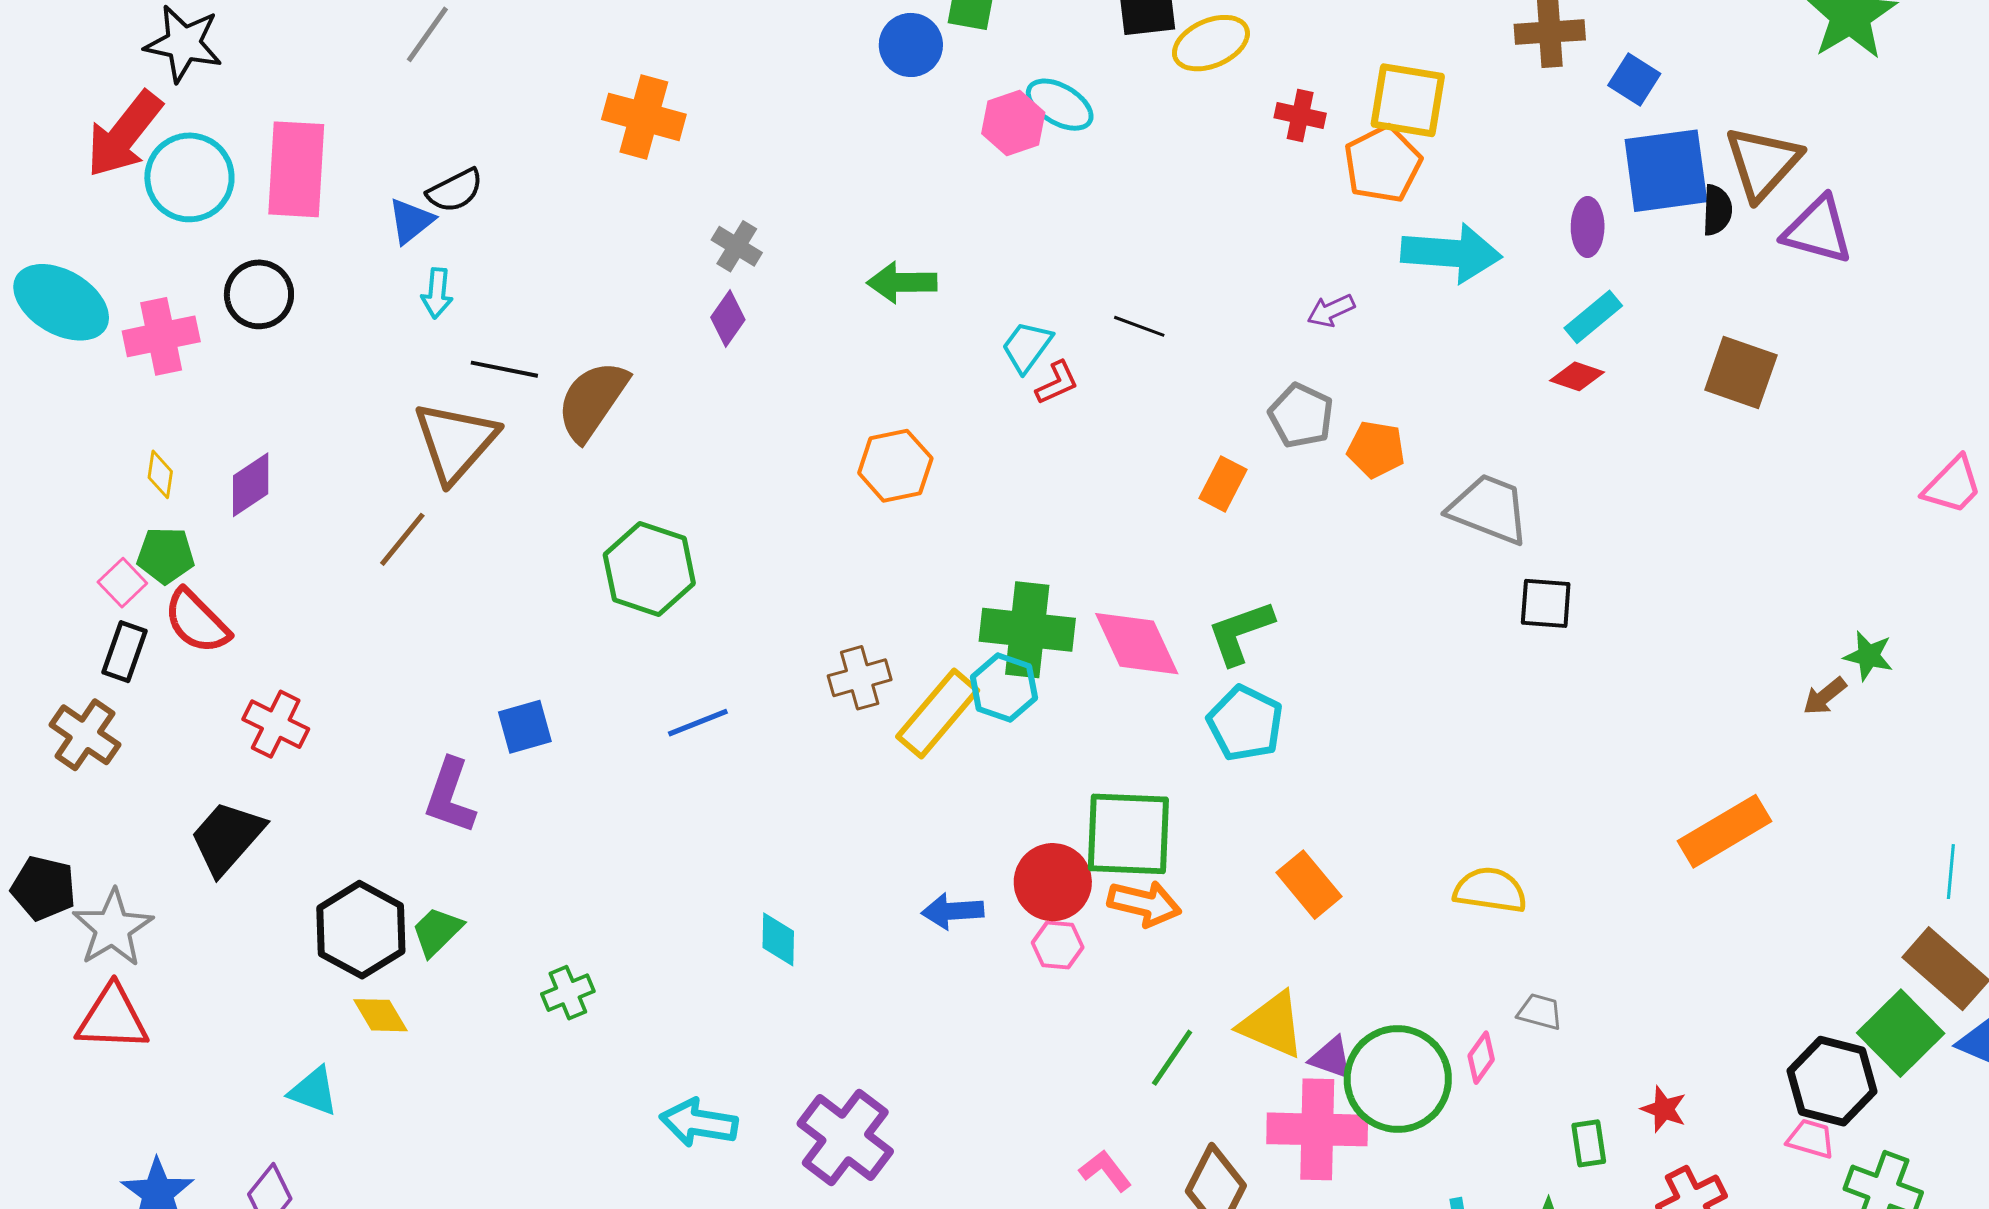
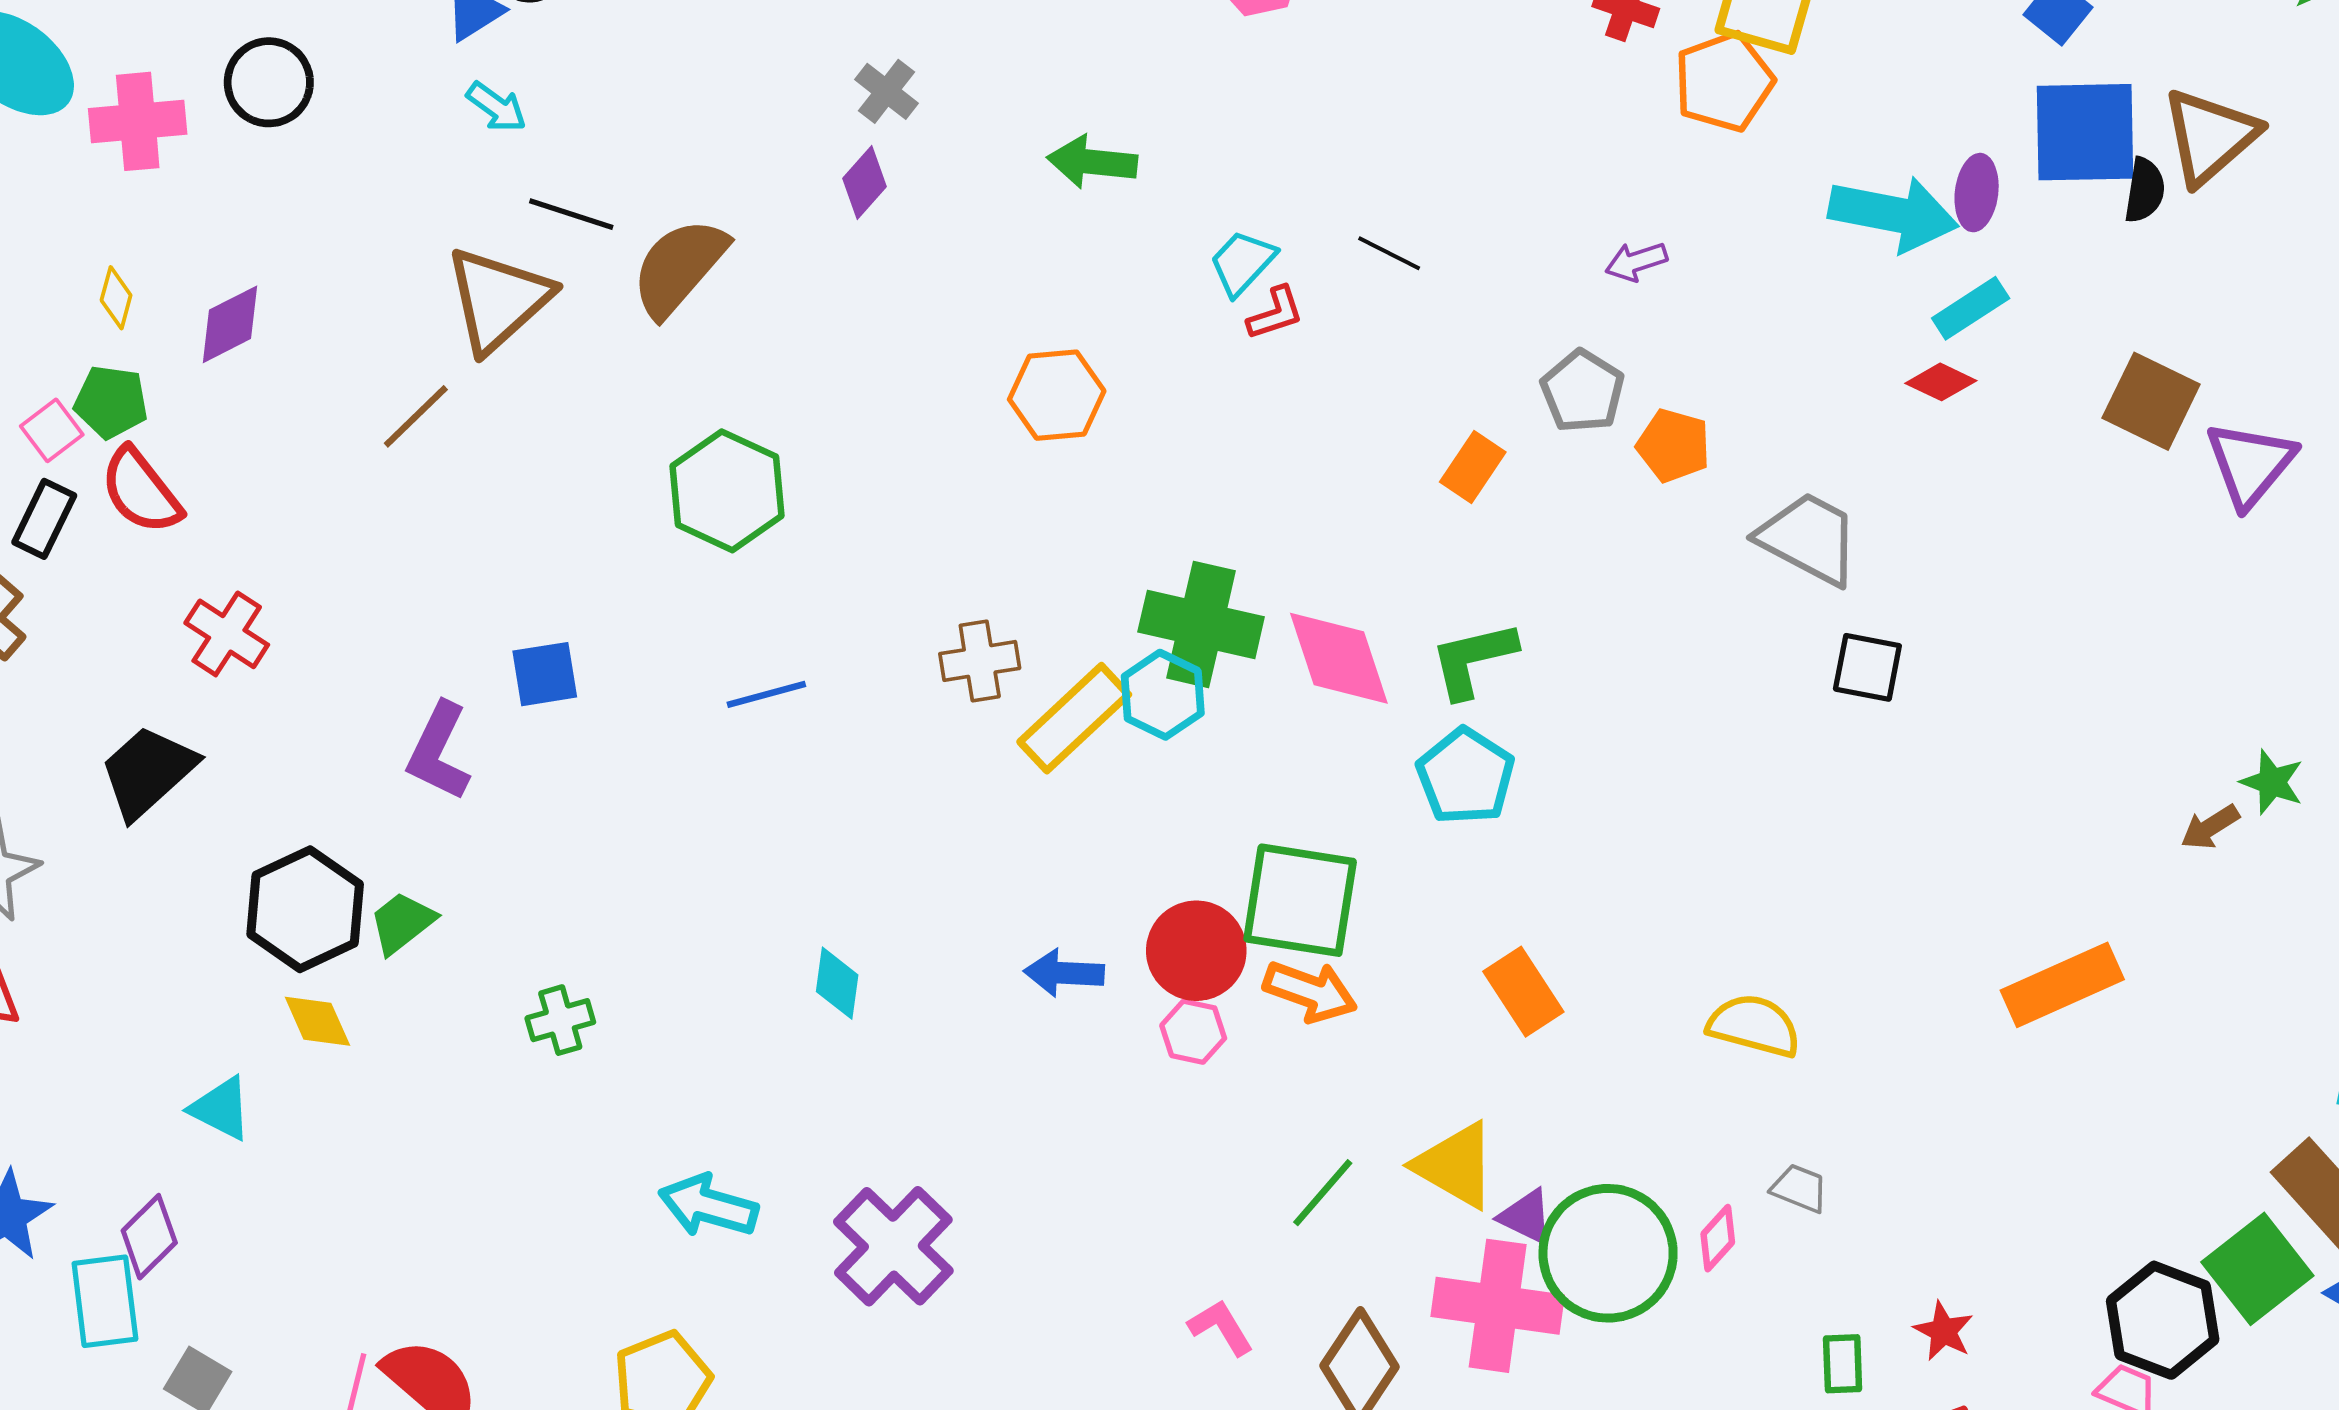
purple triangle: (1818, 230) -> (2250, 464), moved, turned 48
cyan arrow: (1451, 253) -> (1893, 214), moved
cyan arrow: (437, 293) -> (497, 107), turned -66

